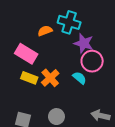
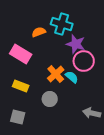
yellow rectangle: (29, 78) -> (21, 86), moved
orange cross: (50, 78) -> (56, 74), moved
gray circle: (56, 117) -> (50, 99), moved

